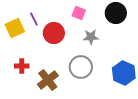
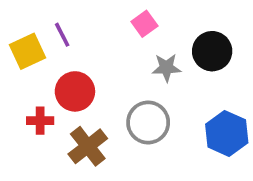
pink square: (79, 13) -> (144, 24), turned 32
black circle: (116, 13) -> (212, 51), moved
red circle: (54, 33) -> (75, 91), moved

